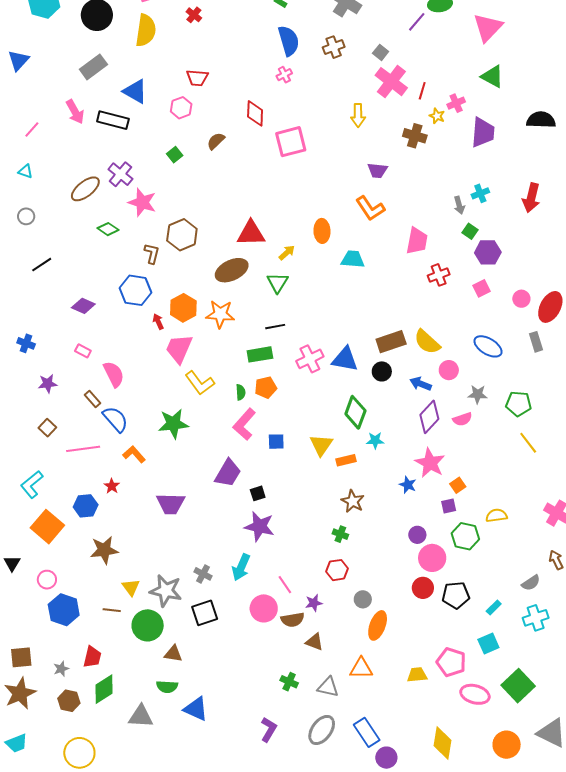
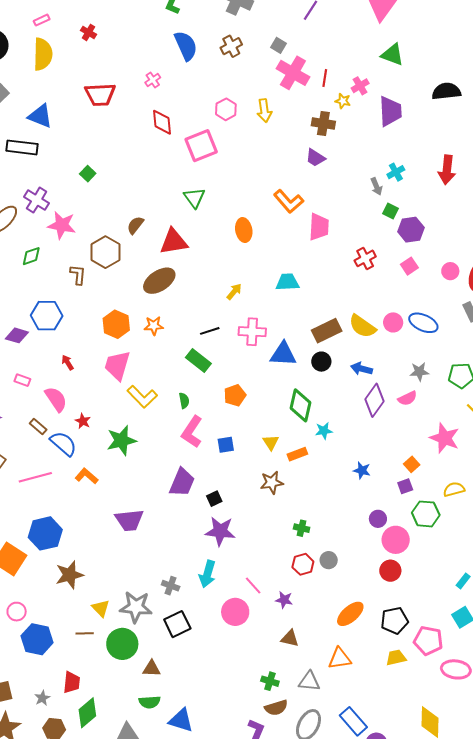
pink cross: (284, 75) -> (153, 80), moved
red trapezoid: (197, 78) -> (100, 94), size x1.4
pink hexagon: (181, 108) -> (226, 109), moved
brown semicircle: (216, 141) -> (135, 225), moved
purple trapezoid: (378, 170) -> (315, 158), moved, turned 35
green diamond: (108, 229) -> (31, 256), turned -45
pink trapezoid: (417, 241) -> (319, 227), moved
yellow arrow: (287, 253) -> (234, 292), moved
cyan trapezoid: (353, 259) -> (287, 282), moved
green triangle: (278, 283) -> (194, 198), moved
blue hexagon: (135, 290) -> (47, 316), moved
orange star: (220, 314) -> (154, 326), size x0.7
red arrow: (158, 322) -> (68, 362), moved
green rectangle: (260, 354) -> (198, 361), turned 55
pink cross: (310, 359) -> (252, 332), moved, turned 36
pink circle: (449, 370) -> (393, 322), moved
orange pentagon: (266, 387) -> (235, 395), moved
yellow triangle: (321, 445) -> (271, 442), size x0.7
pink star: (430, 463) -> (445, 438), moved
red star: (112, 486) -> (83, 421), moved
brown star: (353, 501) -> (272, 482), moved, turned -30
blue hexagon: (86, 506) -> (45, 533), size x1.4
black pentagon: (456, 595) -> (394, 621), moved
gray circle: (363, 599) -> (329, 560), moved
purple star: (314, 603) -> (284, 600), turned 30
brown semicircle: (293, 620) -> (276, 708), moved
orange ellipse: (378, 625) -> (350, 614), turned 36

